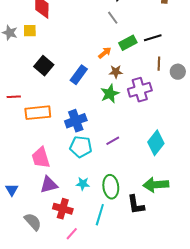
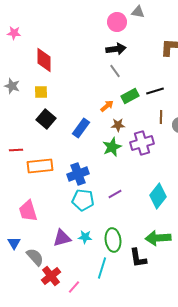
yellow square: (30, 31) -> (41, 92), moved
pink trapezoid: (41, 158) -> (28, 211), moved
purple triangle: (49, 185) -> (62, 238), moved
red cross: (63, 209) -> (51, 276), moved, turned 36
gray semicircle: (33, 222) -> (35, 257), moved

